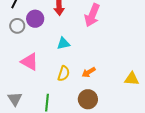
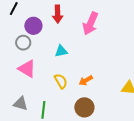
gray circle: (17, 26) -> (23, 43), moved
yellow semicircle: (64, 73) -> (61, 81), turned -49
gray triangle: (15, 99) -> (20, 104), moved, turned -42

